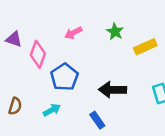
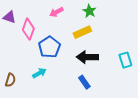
yellow rectangle: (145, 47) -> (82, 32), moved
brown semicircle: (15, 106) -> (10, 80), moved
blue rectangle: (97, 120) -> (84, 82), moved

